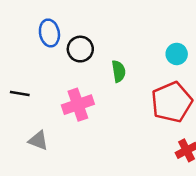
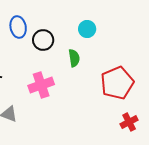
cyan circle: (177, 54) -> (87, 29), moved

